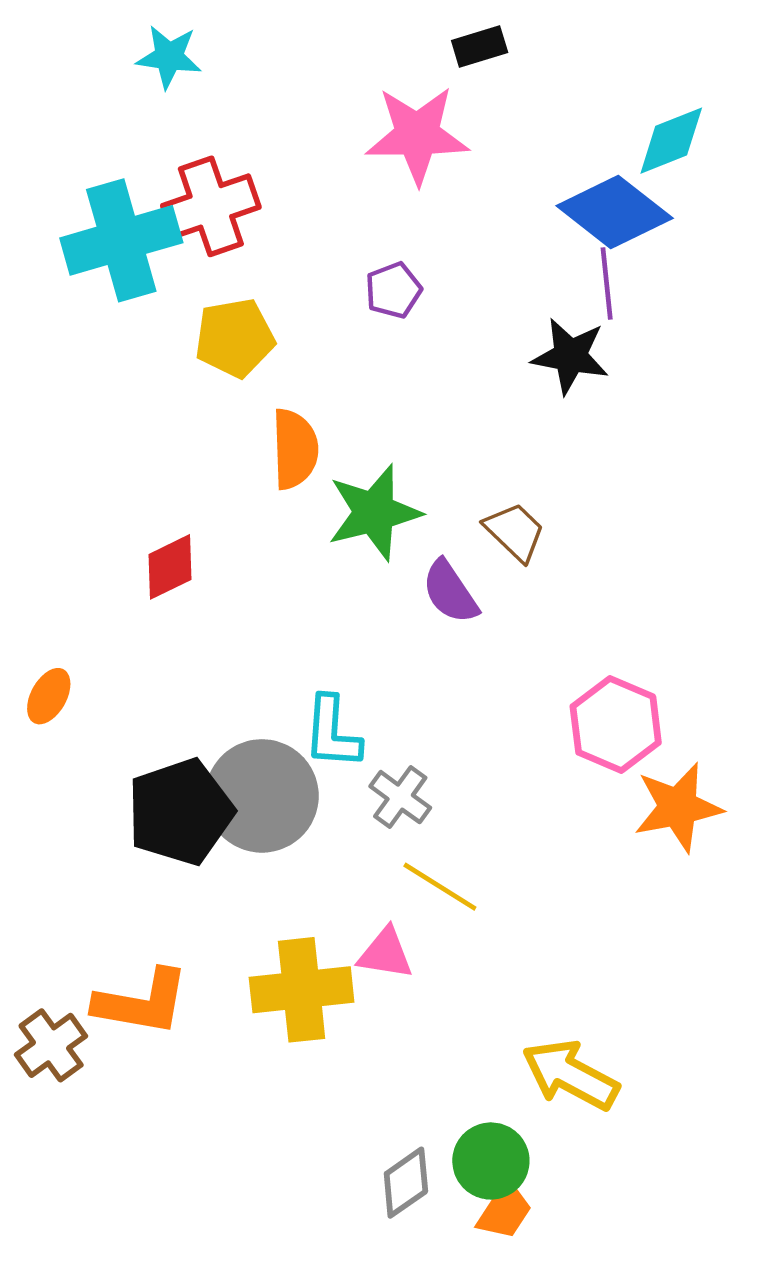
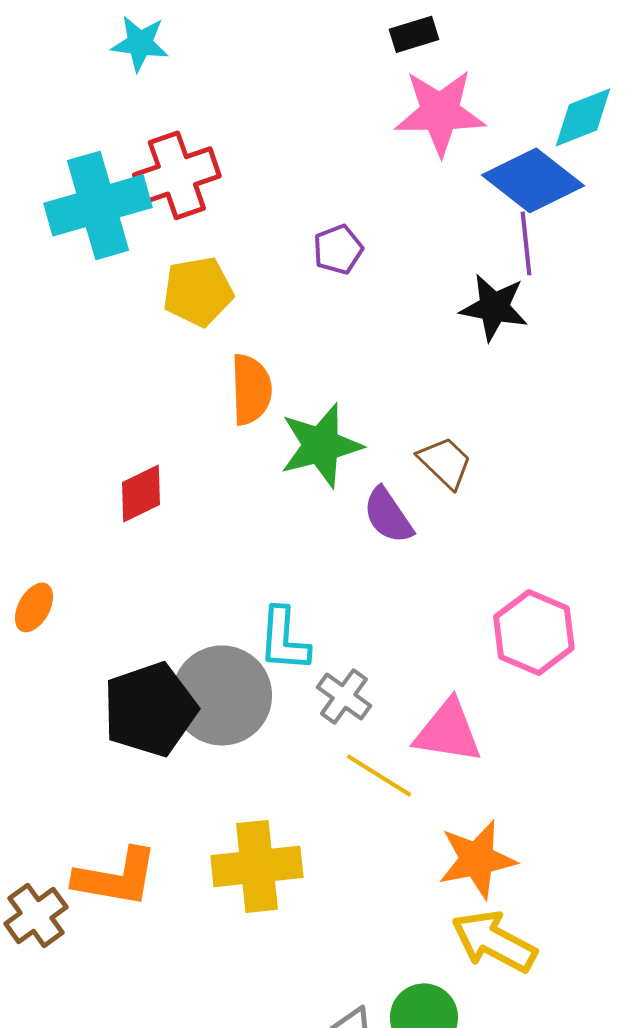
pink star: (417, 135) -> (440, 112), moved
orange star: (678, 807) -> (477, 859), moved
pink triangle: (385, 954) -> (448, 731), moved, size x1.4

